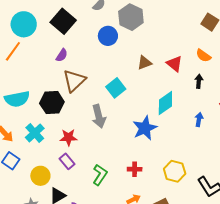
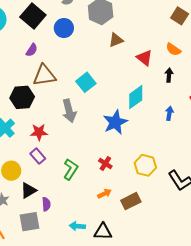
blue circle: (108, 36) -> (64, 28), moved
brown triangle: (144, 63) -> (116, 40), moved
brown triangle: (74, 81) -> (44, 75), turned 35
red cross: (135, 169) -> (105, 164), turned 32

